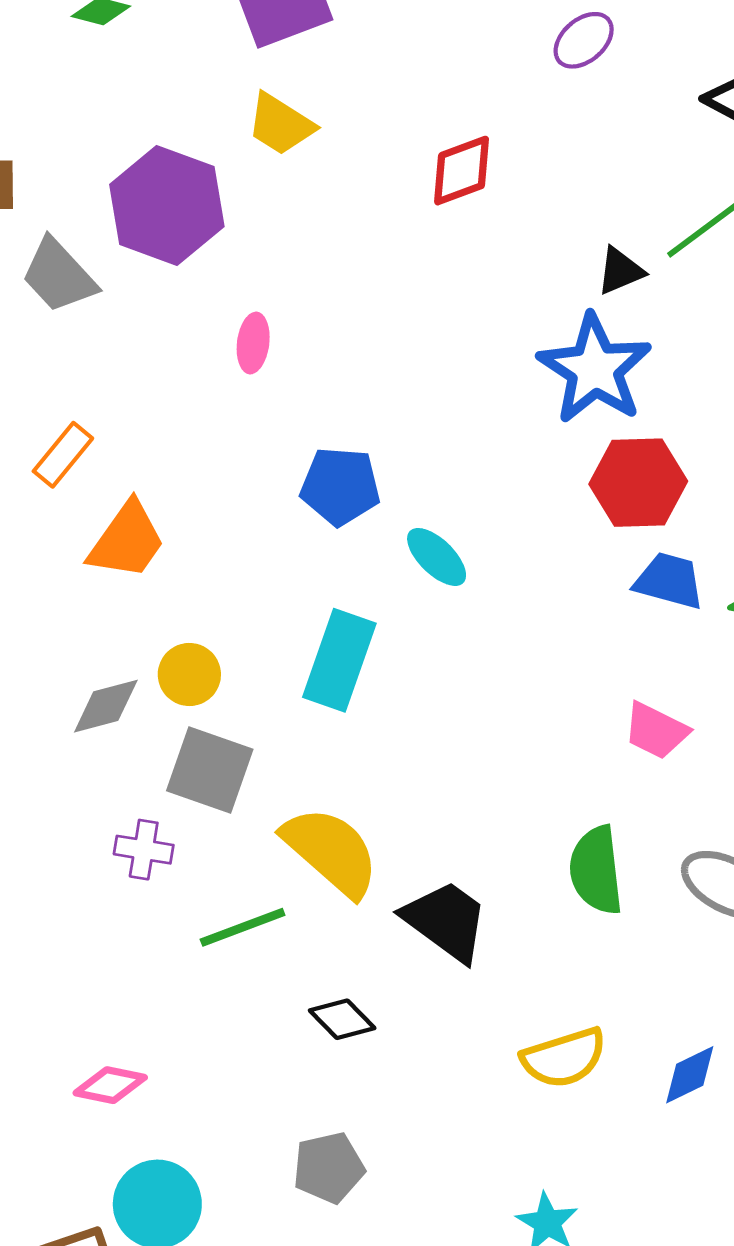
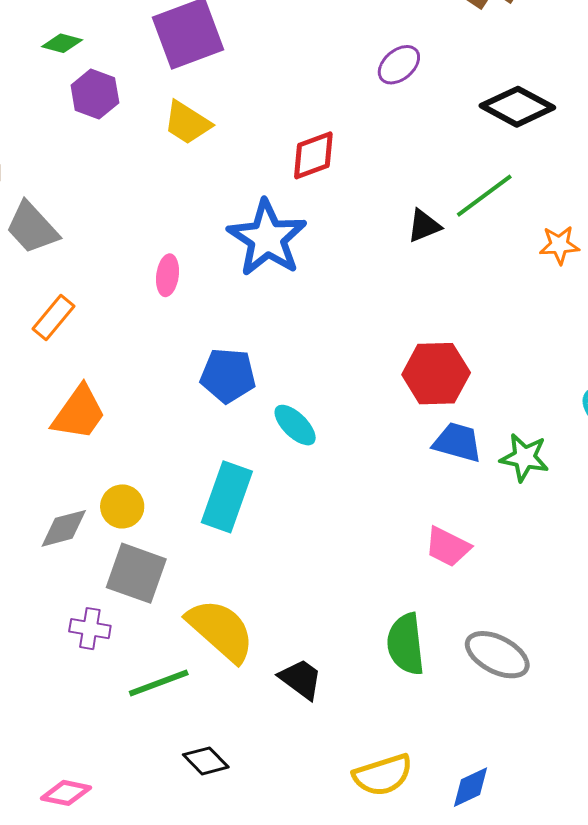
purple hexagon: (167, 205) -> (95, 94), moved, size x0.6
blue star: (595, 369) -> (267, 238), moved
orange rectangle: (63, 455) -> (54, 318), moved
black trapezoid: (446, 921) -> (301, 679), size x0.7
black diamond: (342, 1019) -> (206, 761), moved

